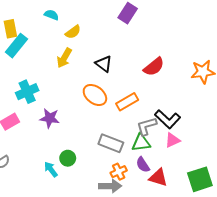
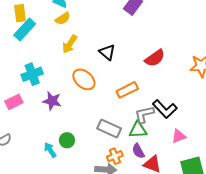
yellow semicircle: (73, 32) -> (63, 19), moved
orange ellipse: (95, 95) -> (84, 79), moved
pink triangle: (172, 140) -> (179, 136), moved

